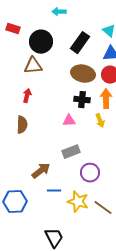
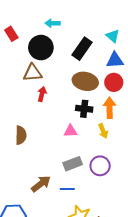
cyan arrow: (59, 12) -> (53, 23), moved
red rectangle: (13, 29) -> (11, 34), turned 40
red arrow: (27, 96) -> (42, 94), moved
purple circle: (90, 173) -> (100, 166), moved
blue line: (54, 191) -> (67, 189), moved

